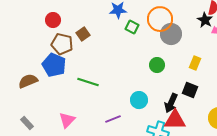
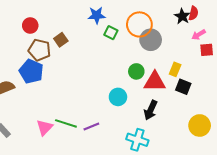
black star: (205, 20) -> (182, 16), moved
green line: (88, 82) -> (66, 123), moved
black square: (190, 90) -> (183, 87), moved
cyan circle: (139, 100) -> (118, 97), moved
red triangle: (175, 120) -> (155, 82), moved

